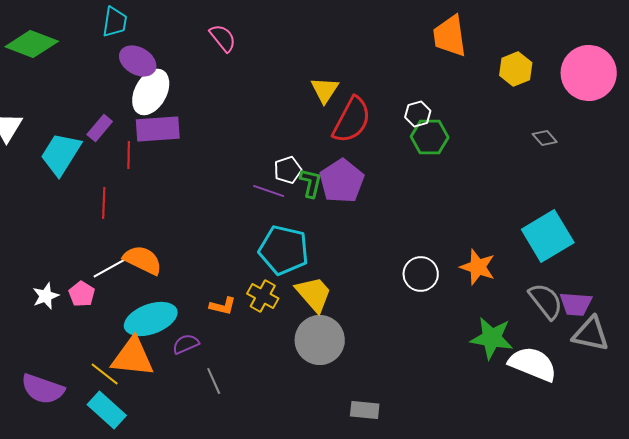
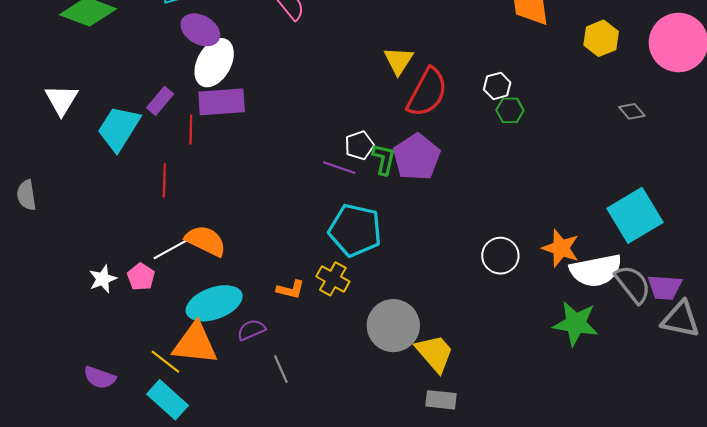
green hexagon: (430, 137) -> (510, 110), size x0.7
yellow trapezoid: (314, 294) -> (435, 353), moved
white semicircle: (533, 364) -> (596, 270), moved, turned 147
purple semicircle: (43, 389) -> (100, 378), size x0.7

